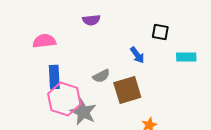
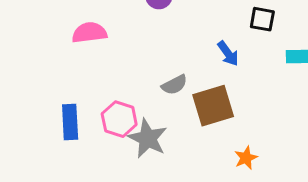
blue rectangle: (54, 77) -> (70, 122), moved
pink hexagon: (64, 99) -> (119, 119), size x0.7

